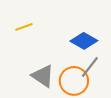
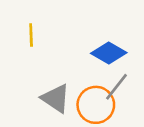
yellow line: (24, 27) -> (31, 35), turned -72

